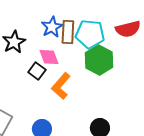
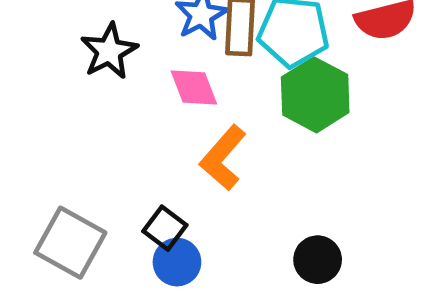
black square: (37, 71) -> (165, 228), moved

